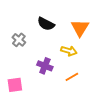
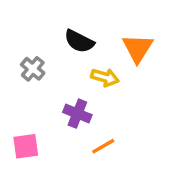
yellow arrow: (69, 51) -> (105, 77), moved
orange line: (72, 77) -> (103, 146), moved

